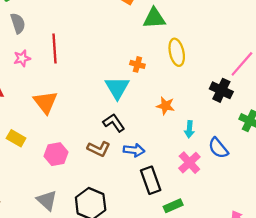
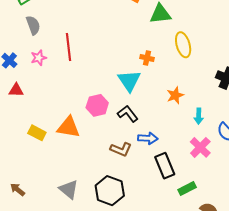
orange triangle: (45, 102) -> (68, 127), moved, turned -40
orange star: (166, 106) -> (175, 95), turned -30
brown L-shape: (99, 149) -> (121, 149), moved
pink hexagon: (56, 154) -> (97, 105), moved

